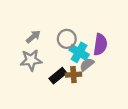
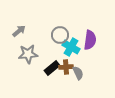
gray arrow: (33, 37) -> (19, 31), moved
gray semicircle: (87, 65) -> (78, 73), moved, turned 104

